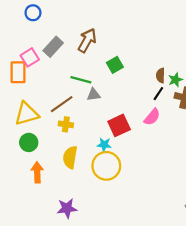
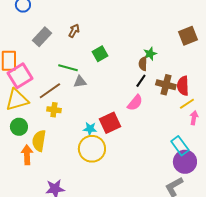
brown arrow: (87, 40) -> (74, 31), size x0.6
pink square: (30, 57) -> (20, 76), moved, size x1.4
green star: (175, 80) -> (150, 54), moved
red square: (119, 125) -> (110, 123), moved
yellow semicircle: (70, 157) -> (39, 141), moved

